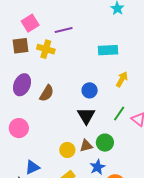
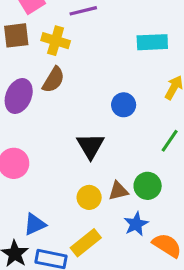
brown semicircle: (47, 93) -> (53, 80), moved
black triangle: (86, 116) -> (90, 146), moved

